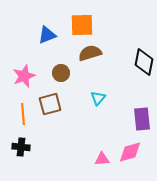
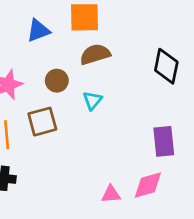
cyan triangle: (98, 98) -> (92, 100), moved

